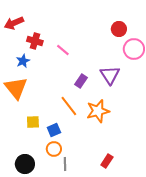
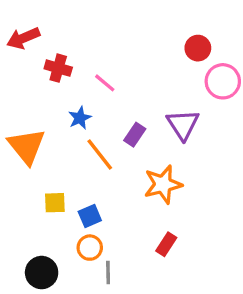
blue star: (23, 61) -> (80, 118), moved
orange line: (69, 106) -> (100, 154), moved
red rectangle: (107, 161) -> (166, 244), moved

